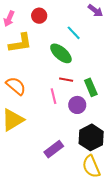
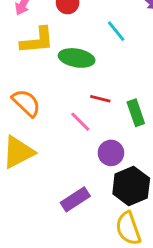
green ellipse: (61, 53) -> (77, 58), moved, turned -35
pink line: (54, 96) -> (80, 122), turned -35
purple circle: (77, 105) -> (111, 153), moved

